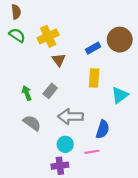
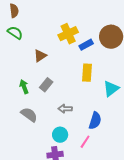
yellow cross: (48, 36) -> (68, 34), moved
brown triangle: (59, 60) -> (40, 56), moved, turned 32
gray arrow: (71, 117) -> (65, 109), size x0.6
pink line: (92, 152) -> (85, 142), turned -48

